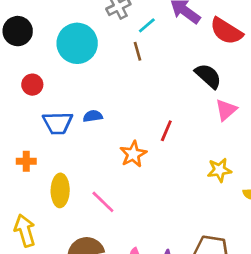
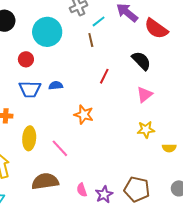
red circle: (32, 85) -> (26, 59), moved
pink triangle: (226, 110) -> (145, 95), moved
red line: (166, 131) -> (104, 76), moved
orange star: (133, 154) -> (84, 115), turned -30

